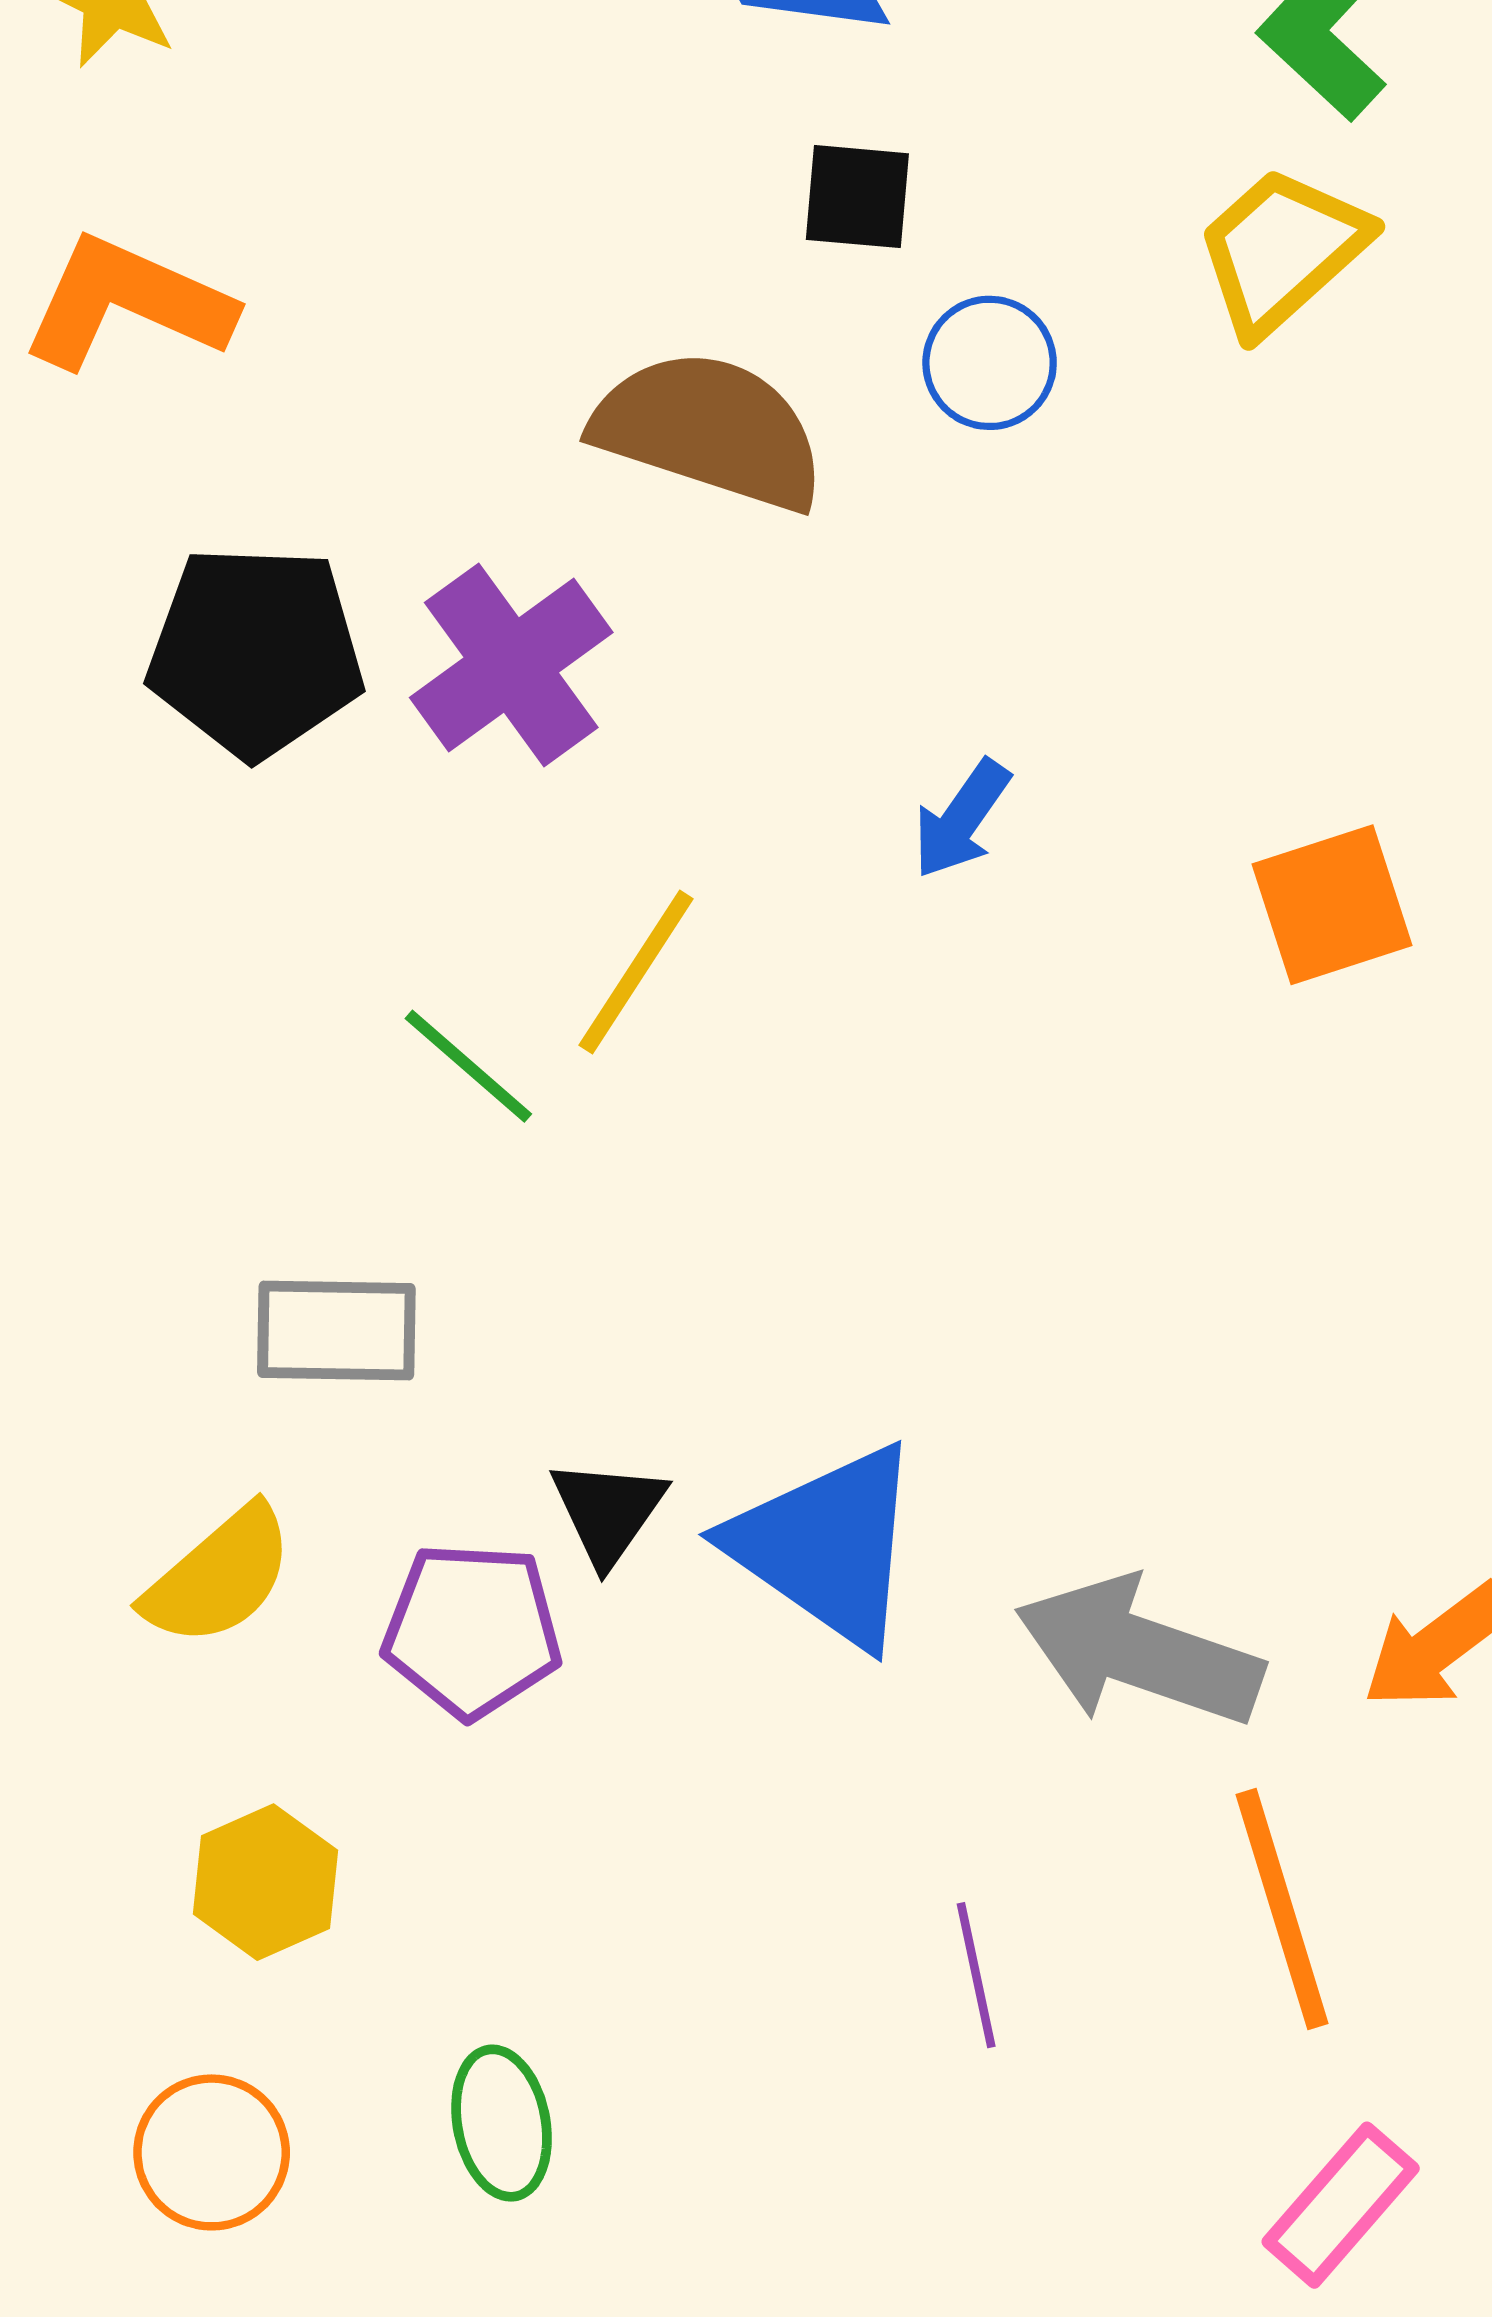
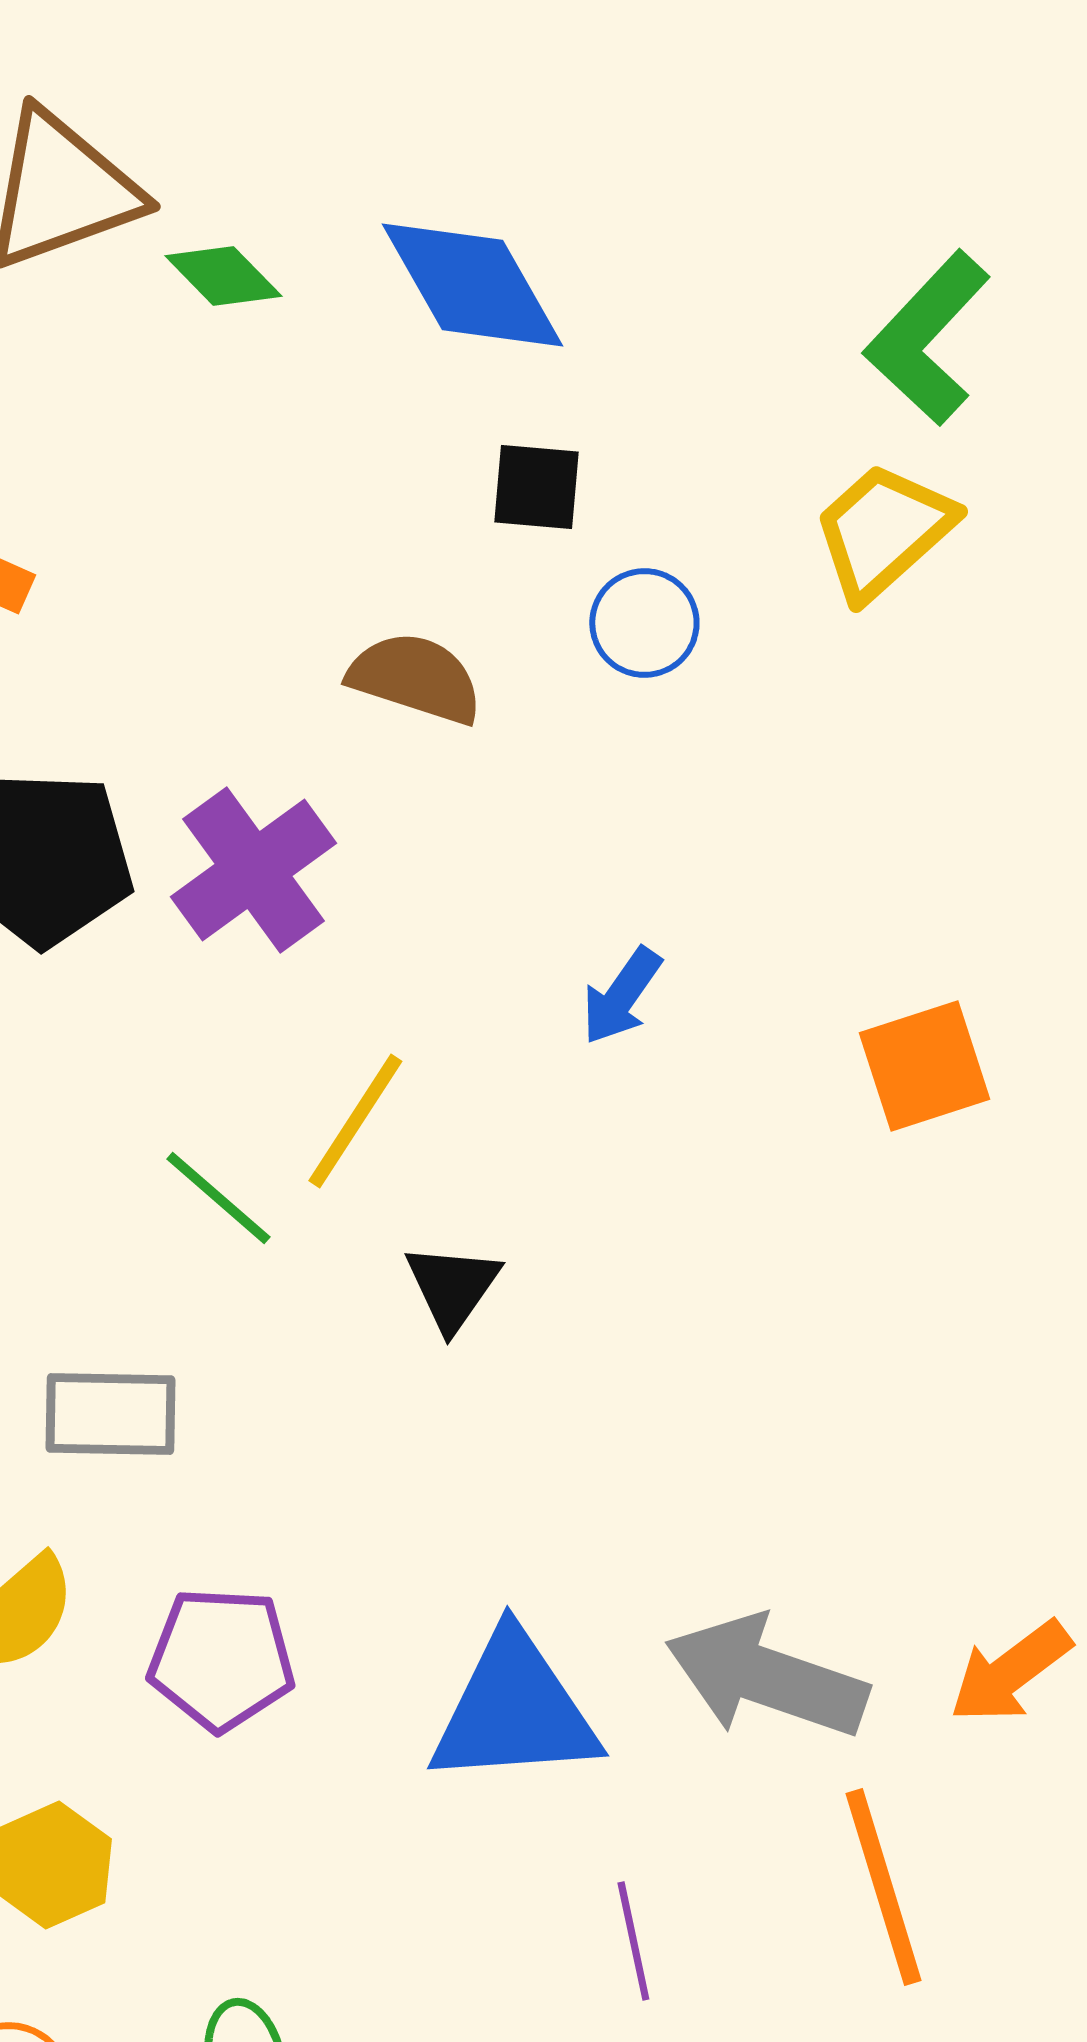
brown semicircle: (709, 430) -> (415, 678), size x0.7
black triangle: (608, 1511) -> (452, 1287), moved
blue triangle: (827, 1546) -> (514, 1710), moved, turned -39

